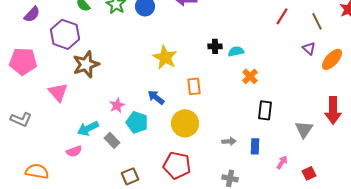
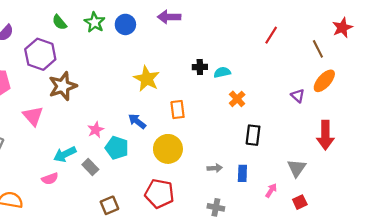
brown line: (317, 21) -> (318, 49), moved
purple triangle: (309, 48) -> (298, 96), moved
gray triangle: (304, 129) -> (297, 168), moved

